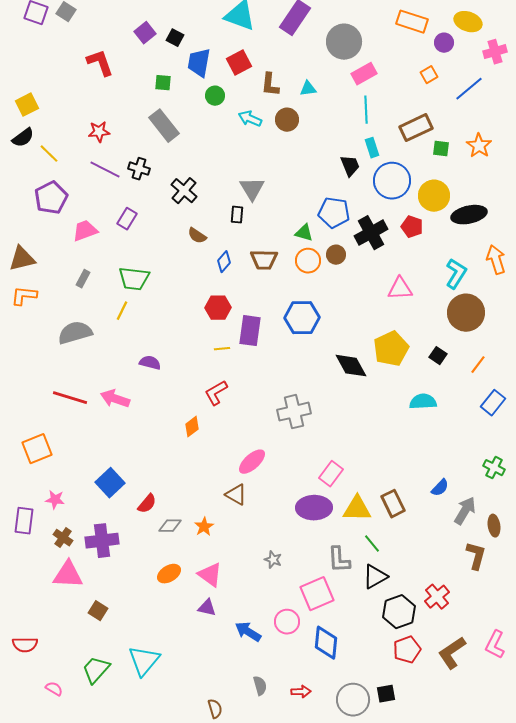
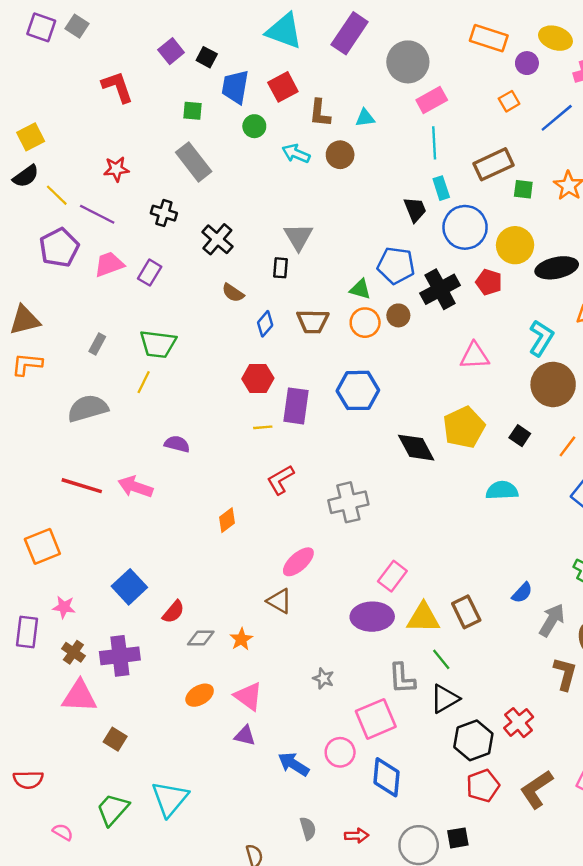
purple line: (105, 170) -> (97, 214), moved
pink trapezoid: (85, 231) -> (109, 264), moved
red L-shape: (216, 393) -> (281, 480), moved

